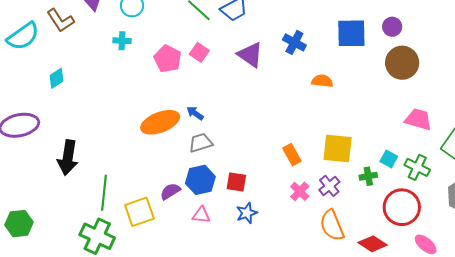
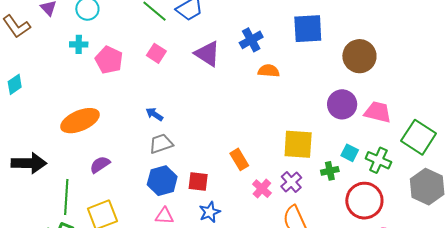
purple circle: (392, 27) -> (342, 104), moved, size x1.5
blue cross: (294, 42) -> (251, 40), turned 35
pink pentagon: (168, 59) -> (109, 60), moved
orange semicircle: (322, 81) -> (269, 71), moved
orange ellipse: (160, 122) -> (80, 121), moved
orange rectangle: (292, 155) -> (239, 159), moved
black arrow: (68, 158) -> (29, 163), turned -96
purple semicircle: (170, 191) -> (100, 165), moved

